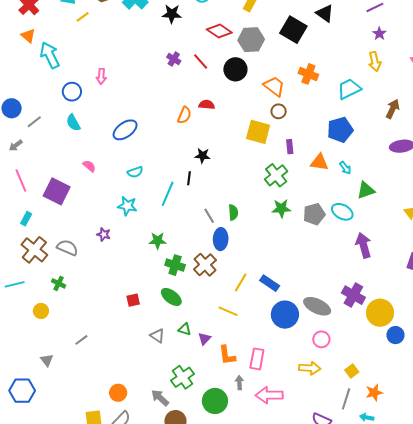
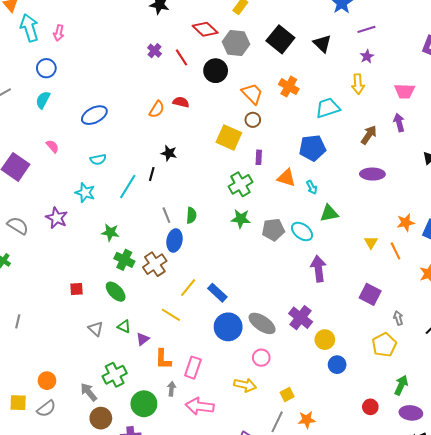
black triangle: (325, 13) -> (322, 43), moved
pink arrow: (101, 76) -> (59, 33), moved
cyan semicircle: (73, 123) -> (43, 100), turned 48
purple star: (104, 234) -> (57, 218), size x1.5
yellow circle: (380, 313) -> (325, 340), size x0.7
gray line: (81, 340) -> (18, 321), turned -48

